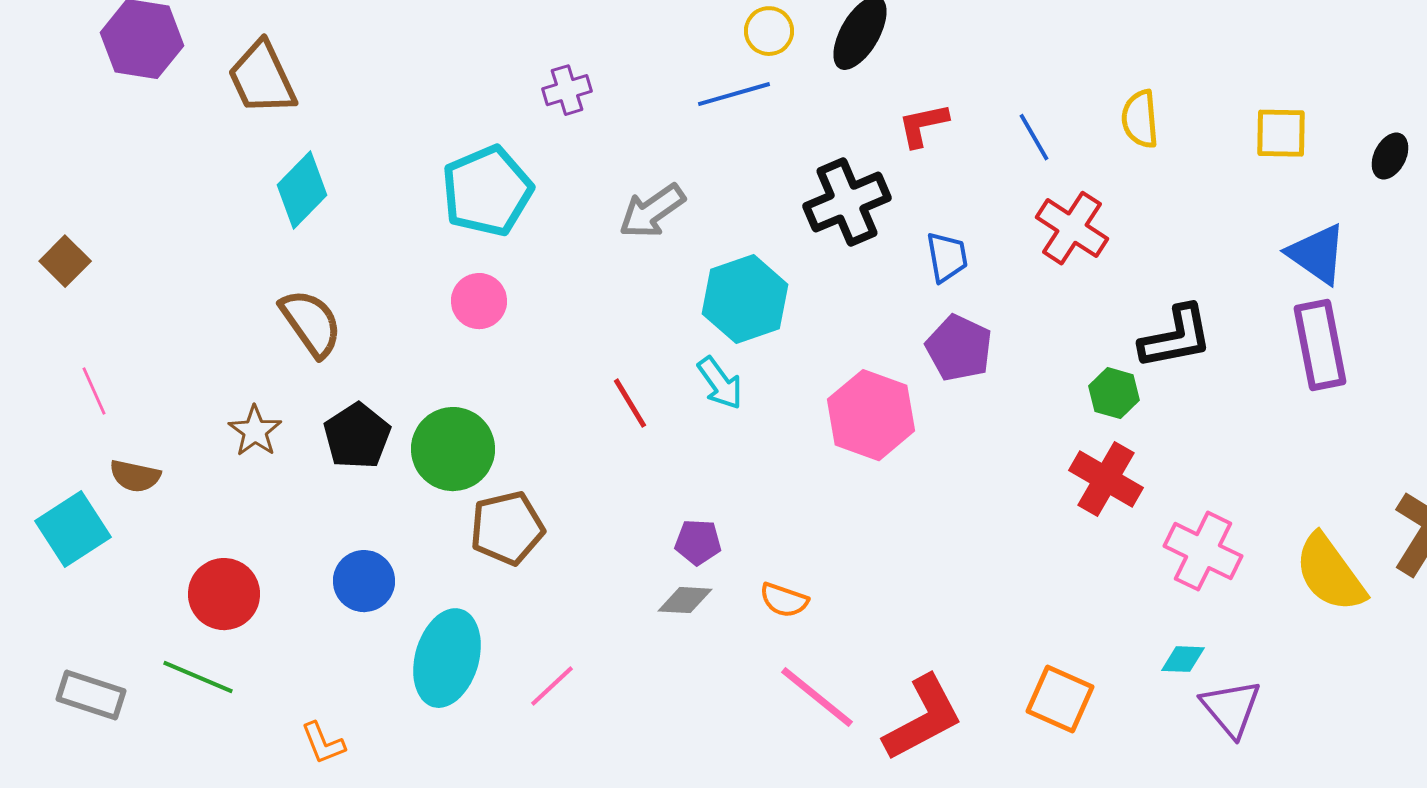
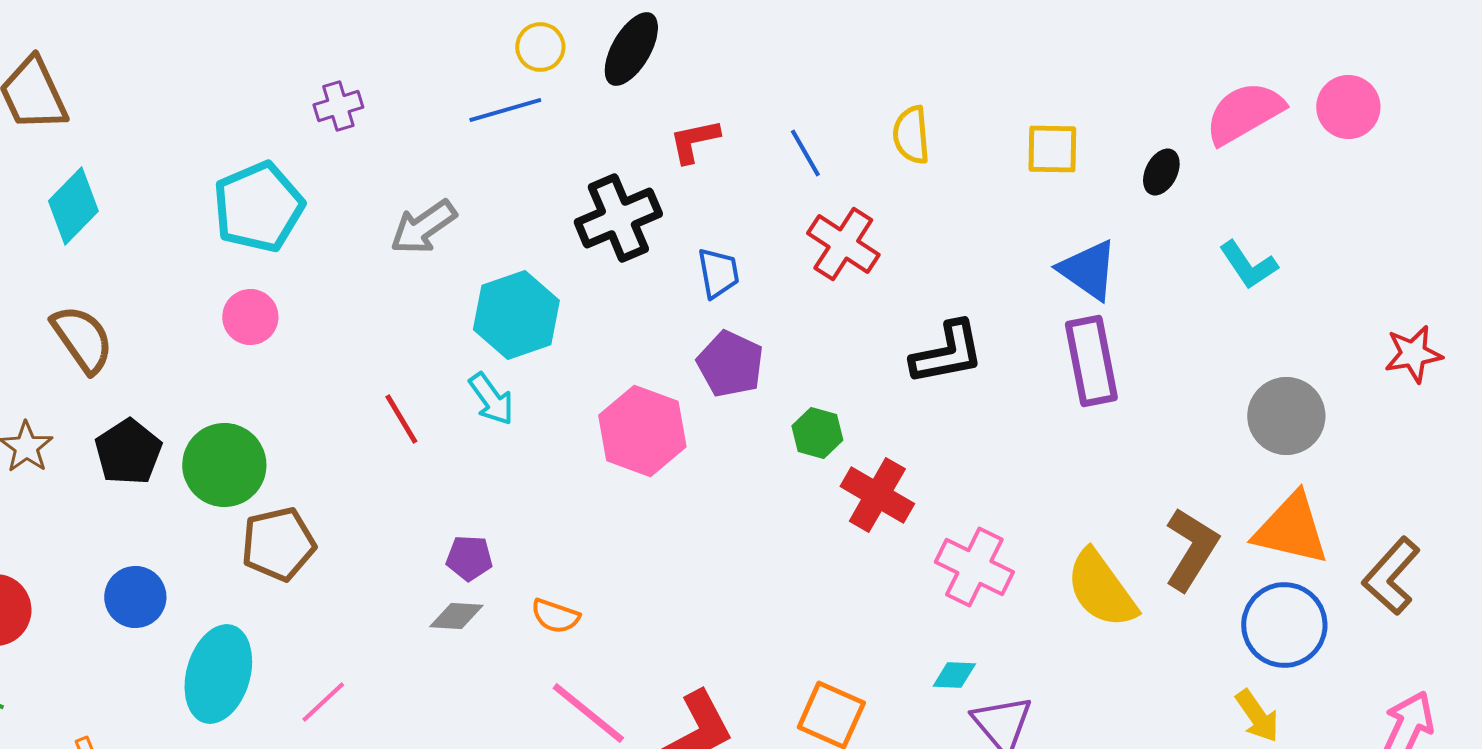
green hexagon: (1114, 393) -> (817, 433), moved

